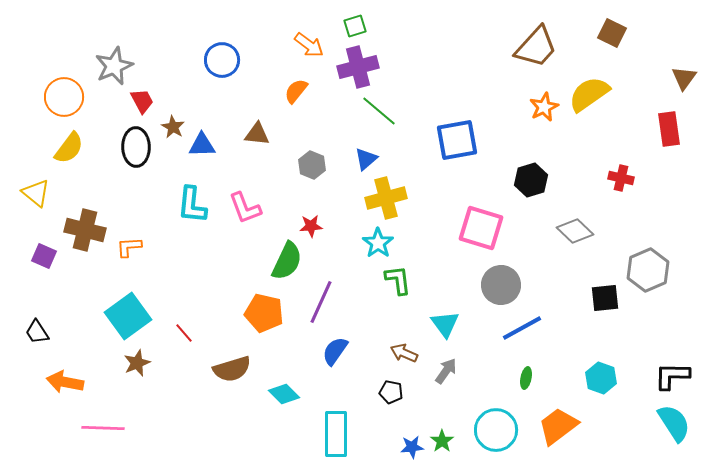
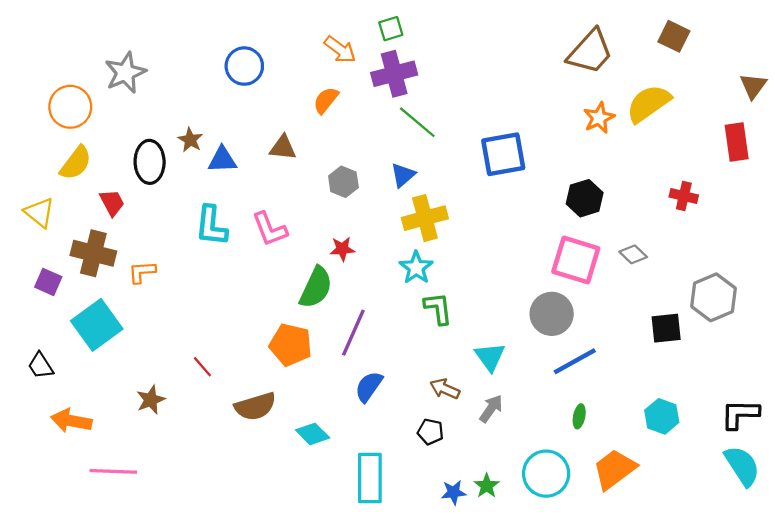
red trapezoid: (142, 101) -> (112, 203), moved
pink square: (481, 228) -> (576, 260), moved
gray diamond: (575, 231) -> (633, 254), size x0.7
cyan square: (128, 316) -> (97, 325), moved

